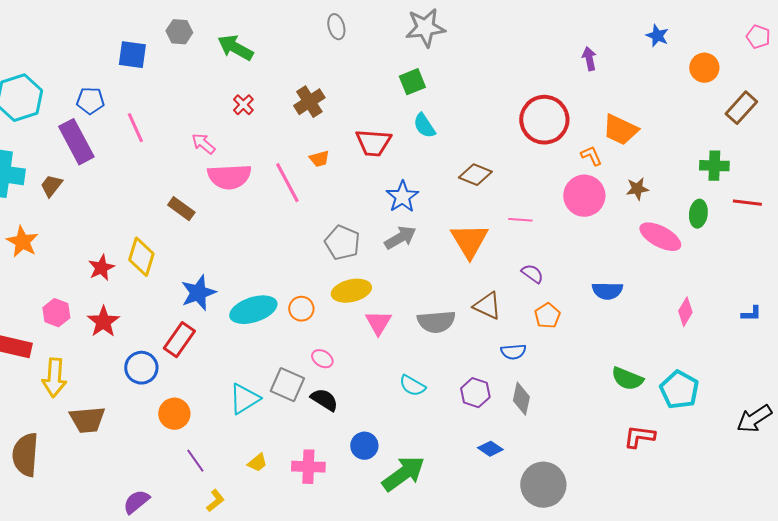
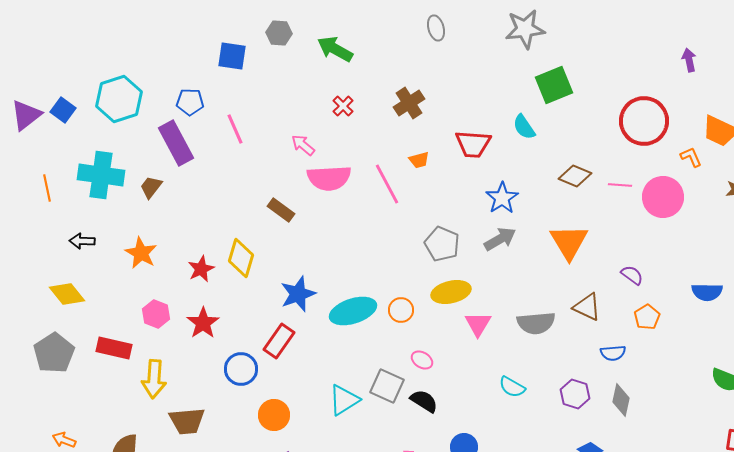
green square: (412, 82) -> (554, 85), moved, size x1.4
pink circle: (584, 196) -> (663, 197), moved
pink line: (520, 220) -> (620, 185), moved
orange star: (22, 242) -> (141, 253), moved

